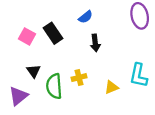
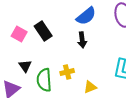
blue semicircle: (86, 17) -> (86, 16), moved, size x1.5
yellow triangle: (111, 87) -> (90, 87), moved

